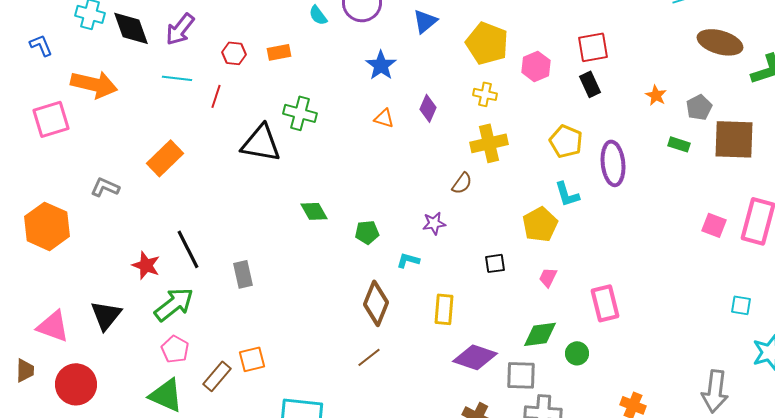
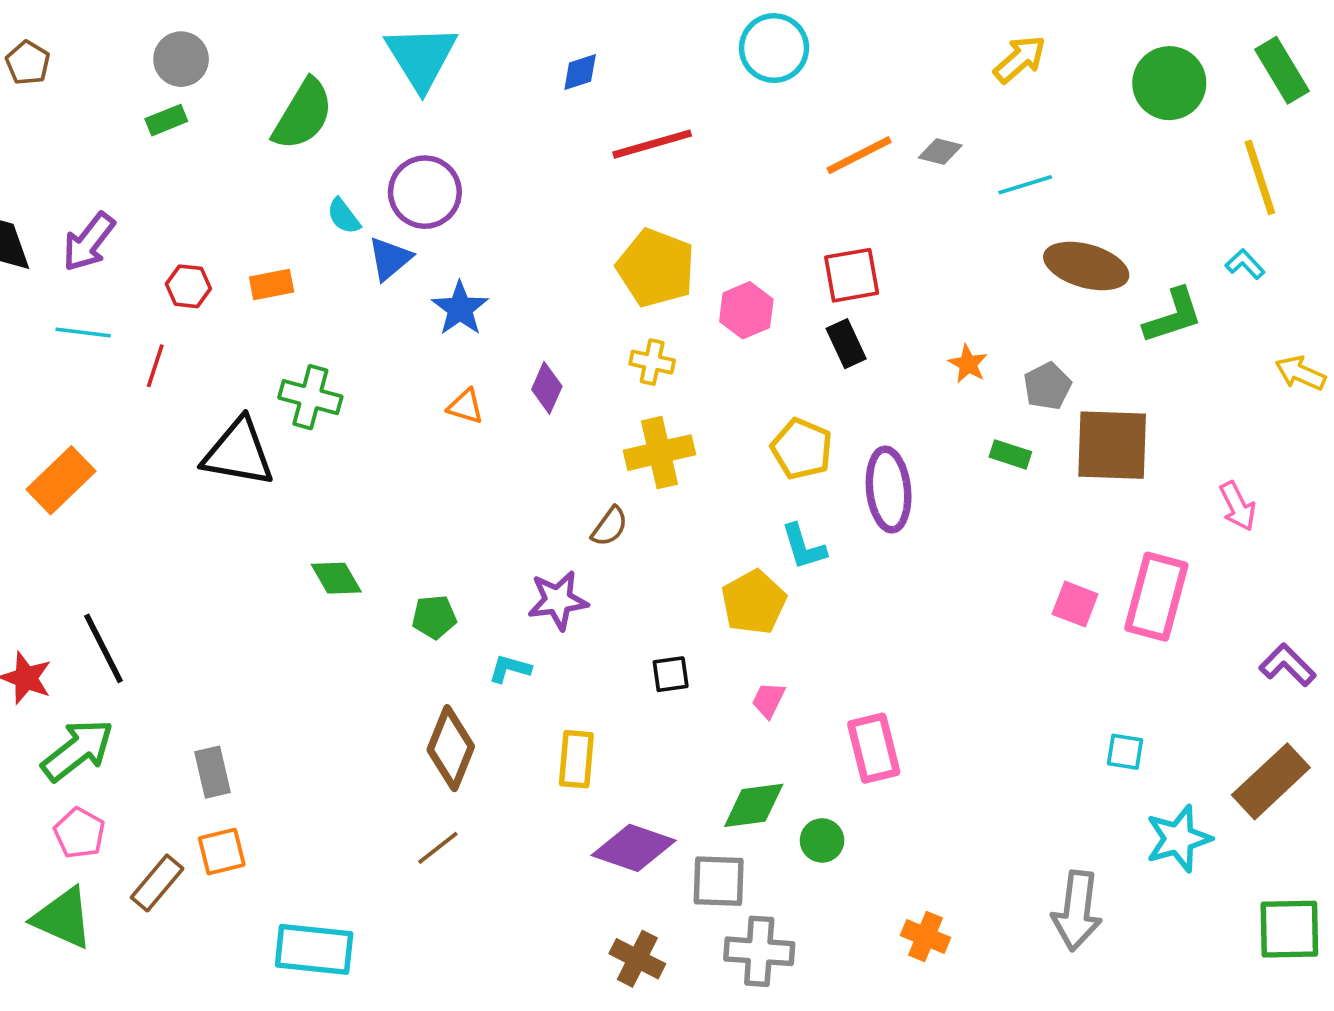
blue triangle: (425, 21) -> (390, 259), moved
purple star: (434, 223) -> (558, 600), size x1.4
gray rectangle: (243, 274) -> (212, 772), moved

